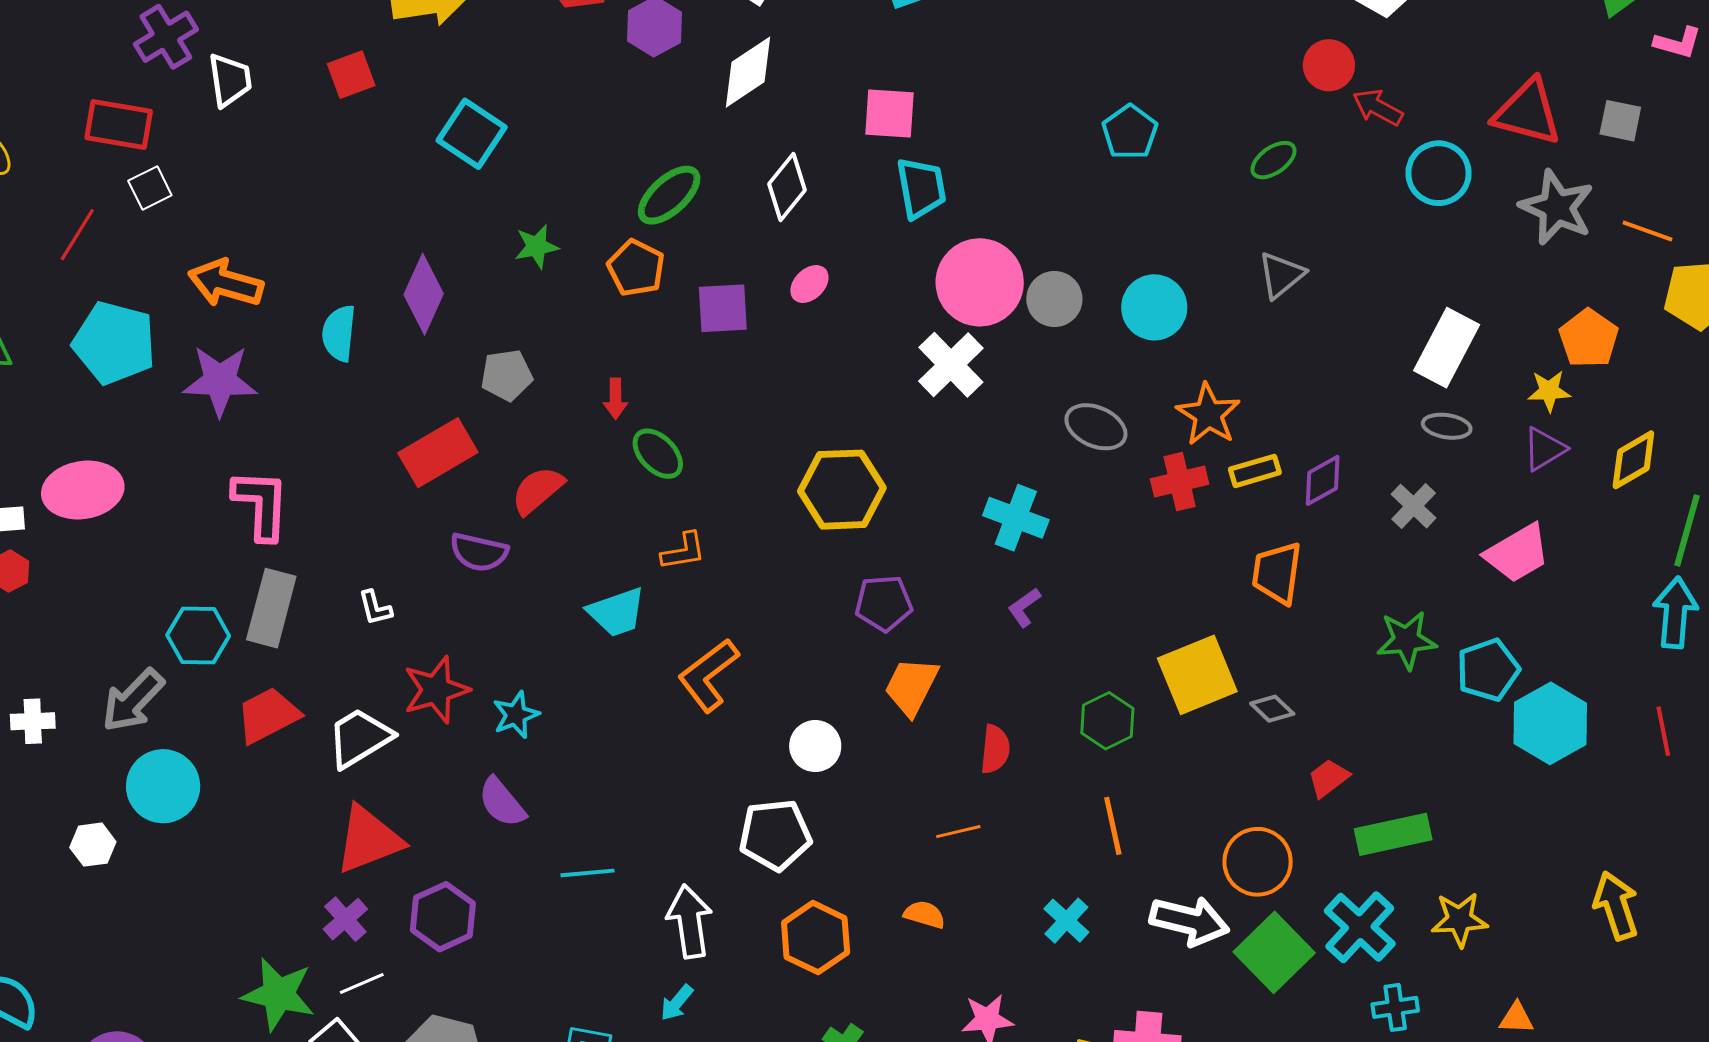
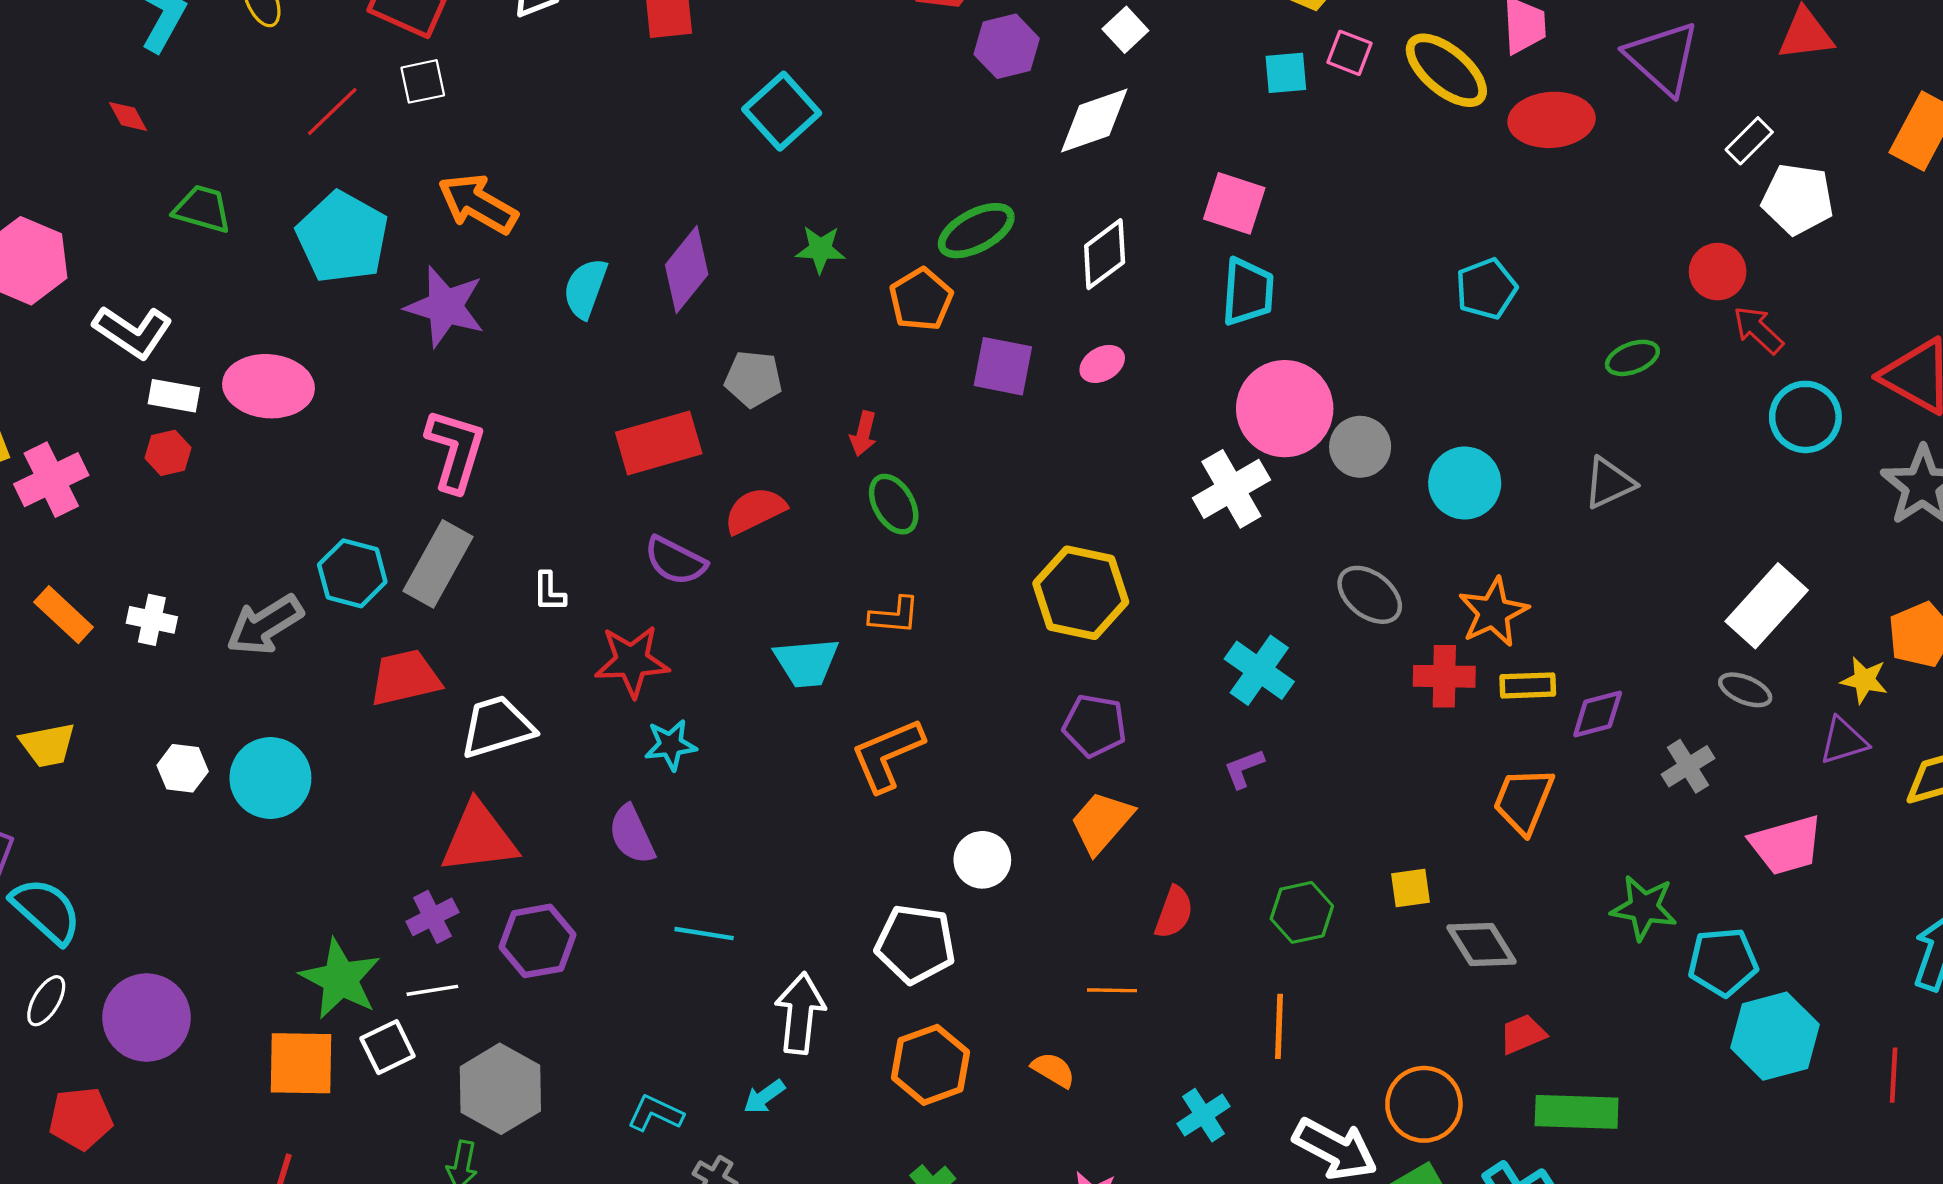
yellow square: (1197, 675) -> (1410, 888), size x0.5
red star: (436, 690) -> (632, 661), moved
gray diamond: (1272, 709) -> (1481, 944), size x1.5
cyan circle: (163, 786) -> (270, 778), moved

